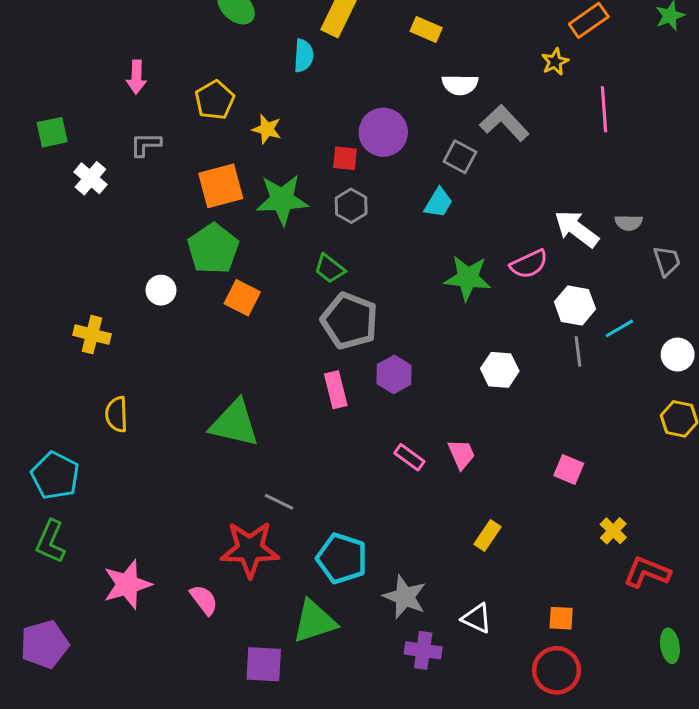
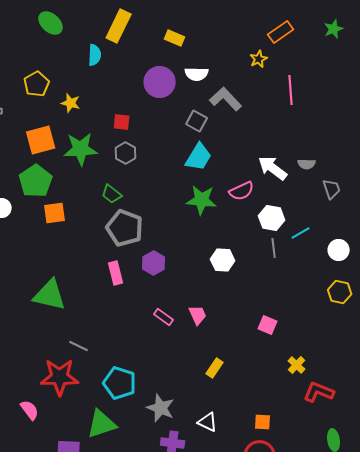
purple circle: (383, 132) -> (160, 82), moved
cyan trapezoid: (438, 203) -> (199, 157), moved, size x1.4
orange square: (242, 298) -> (55, 213), turned -35

